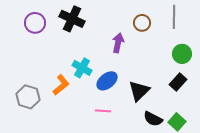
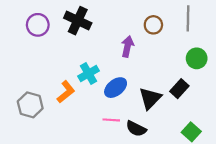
cyan cross: (82, 68) -> (89, 73), turned 30
black rectangle: (178, 82) -> (179, 89), moved
black semicircle: (153, 119) -> (136, 129), moved

